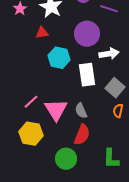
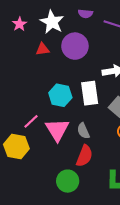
purple circle: (87, 34) -> (75, 46), moved
cyan hexagon: (59, 58) -> (60, 95), moved
yellow hexagon: (31, 134) -> (16, 147), moved

